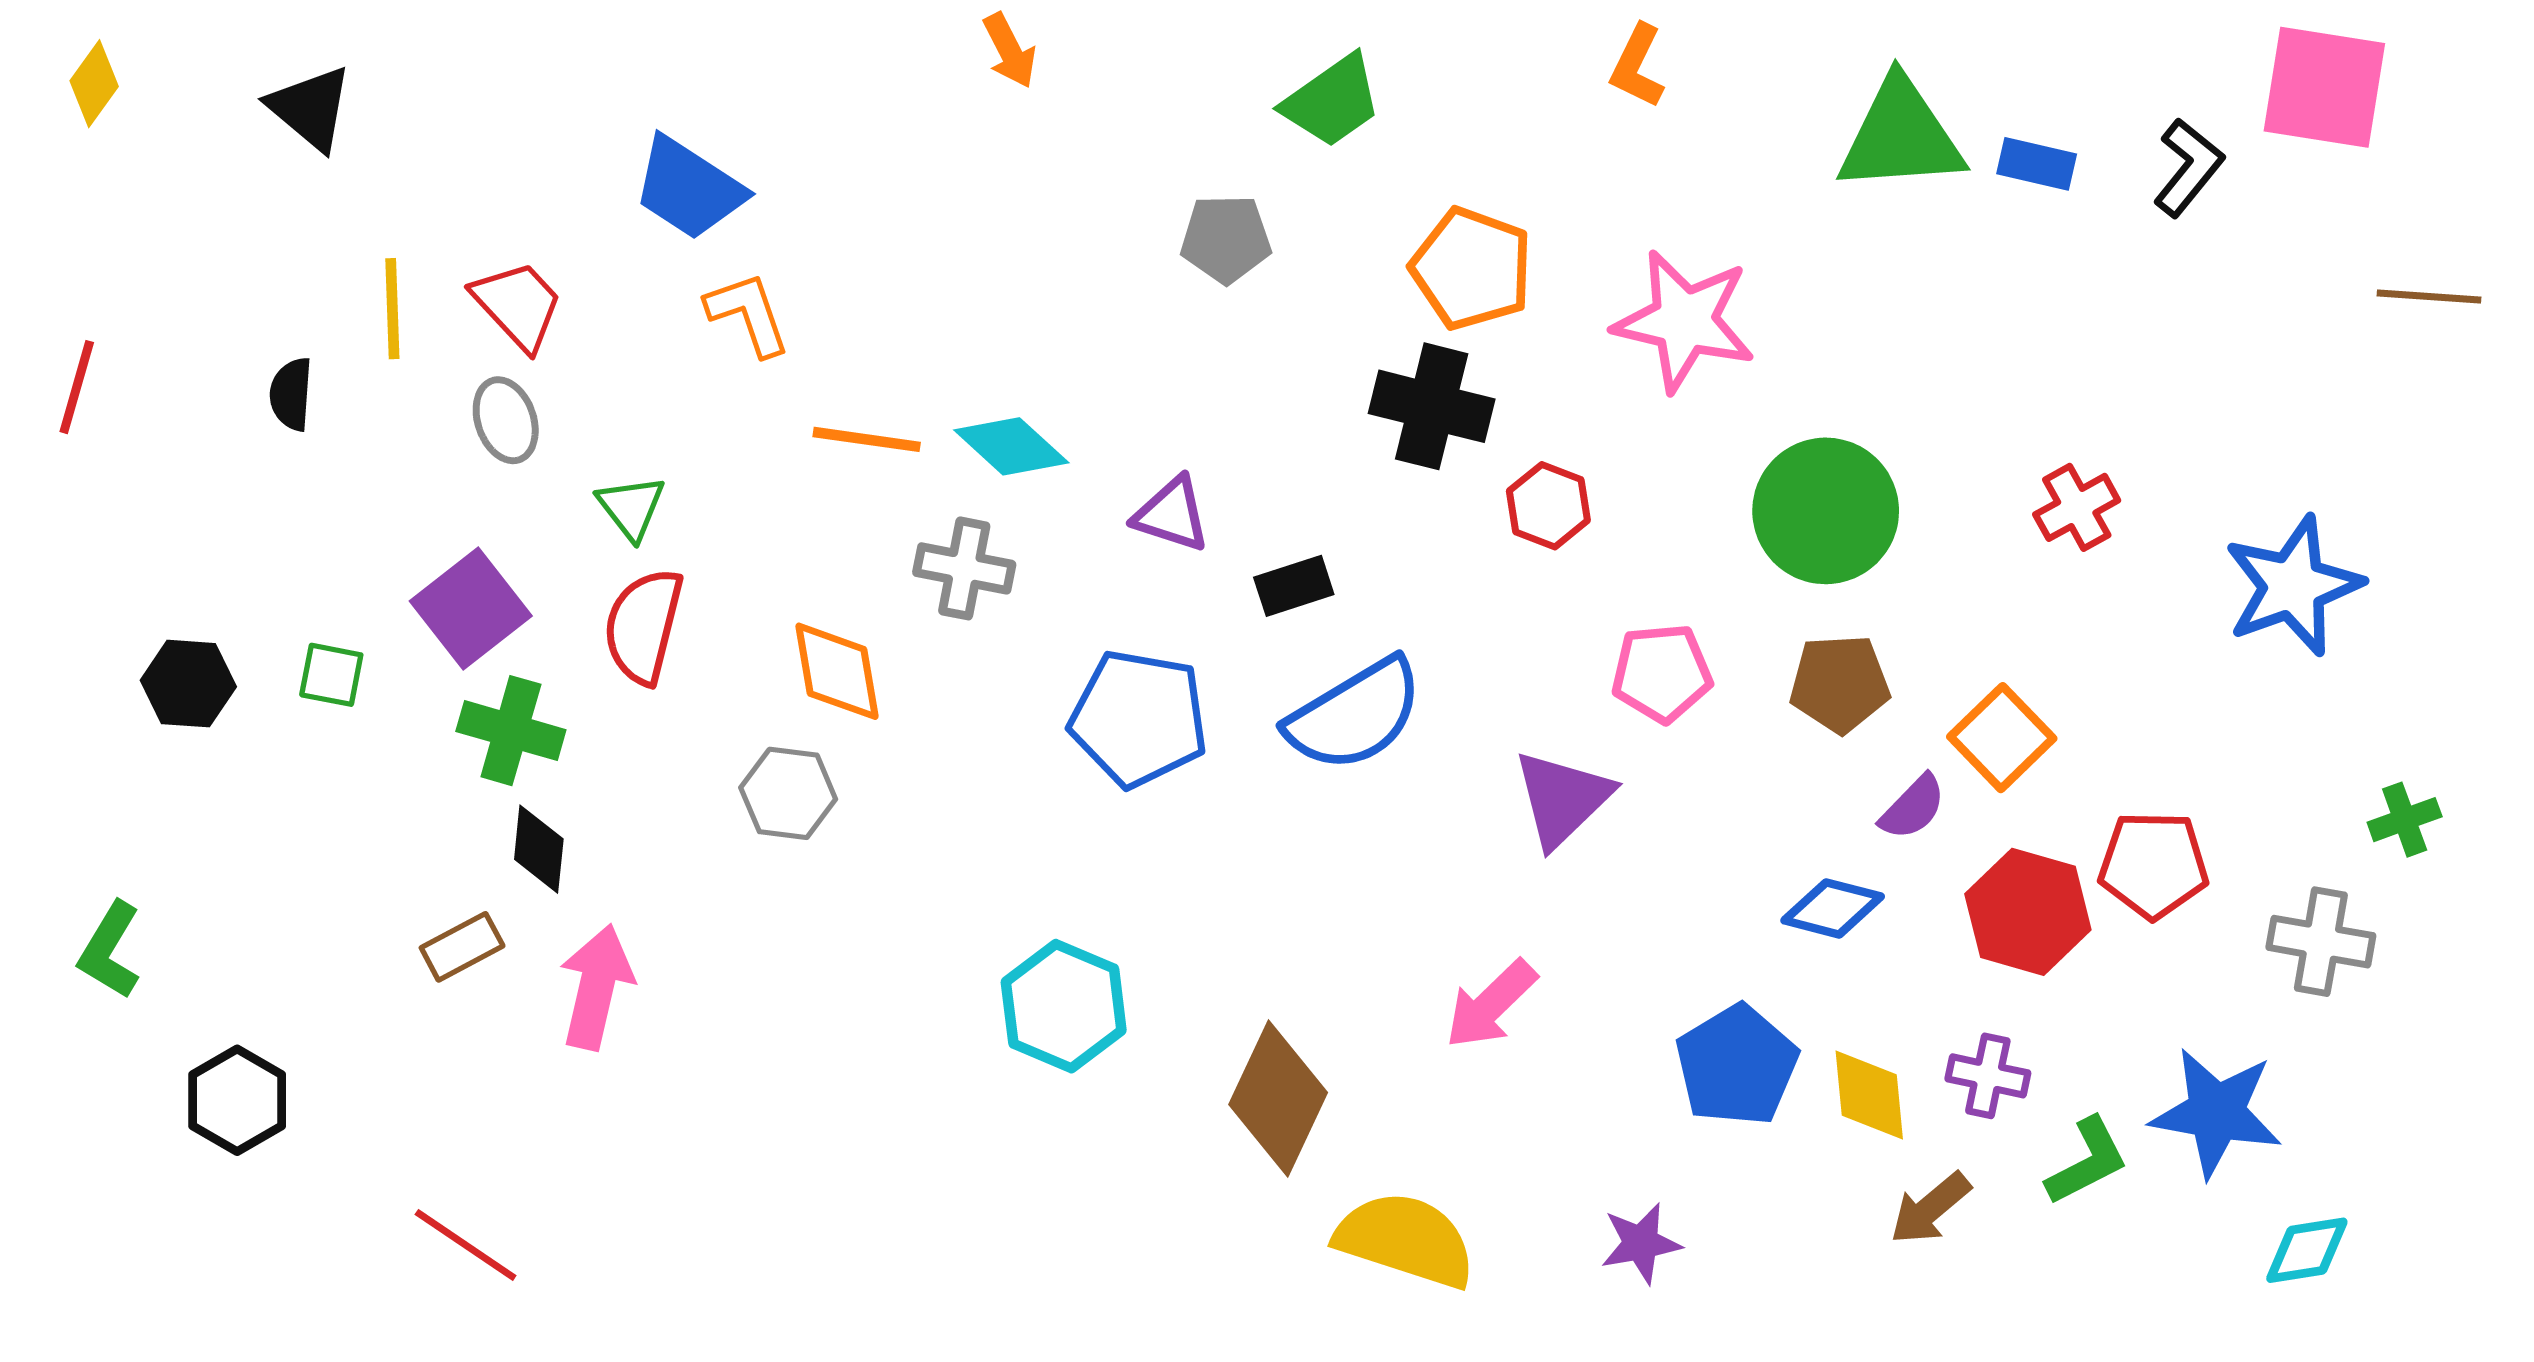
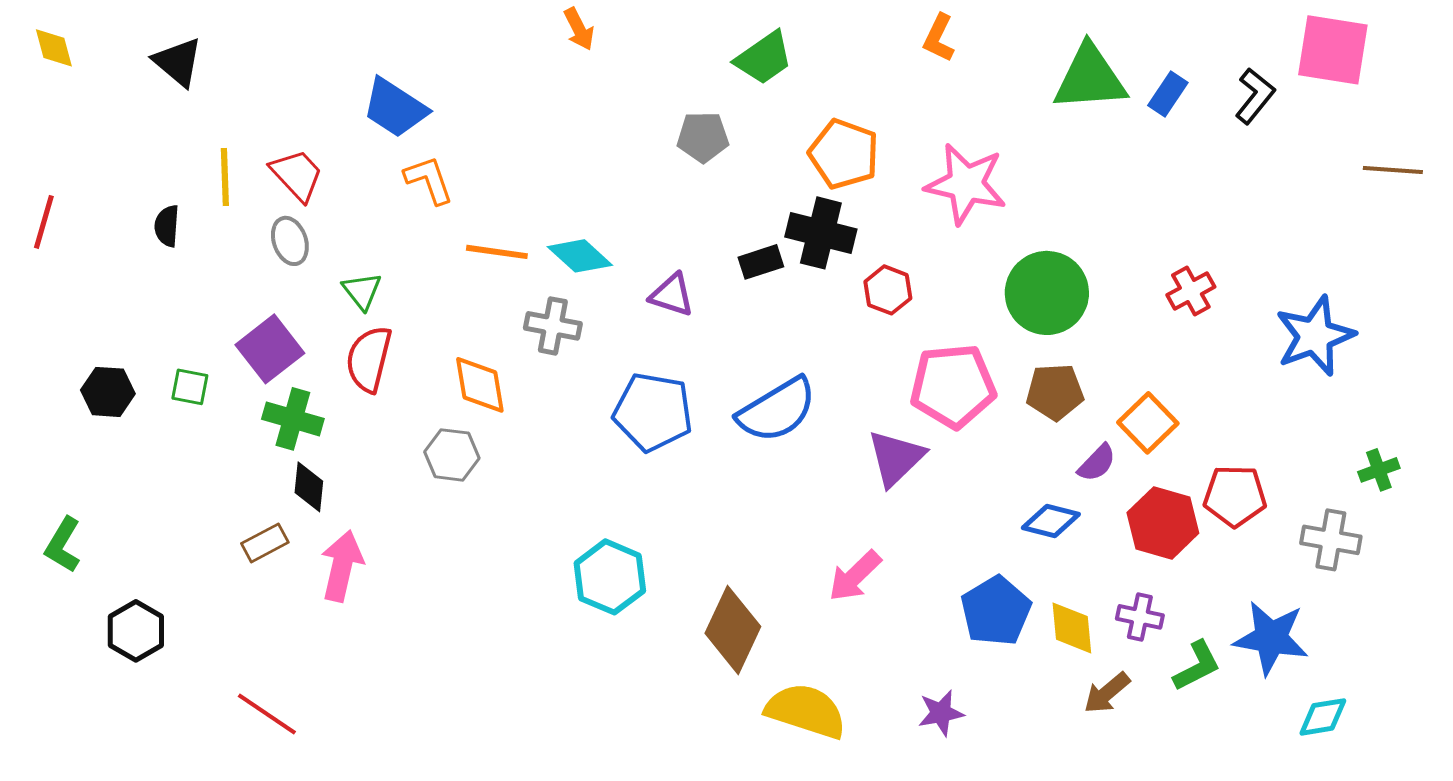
yellow diamond: (94, 84) -> (54, 48), turned -51
blue rectangle: (2037, 164) -> (1168, 94), turned -69
black rectangle: (1294, 586) -> (761, 262), moved
pink pentagon: (1662, 673) -> (953, 386), size x1.5

